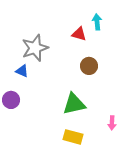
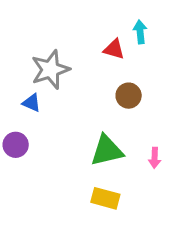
pink arrow: (112, 123) -> (155, 158), moved

